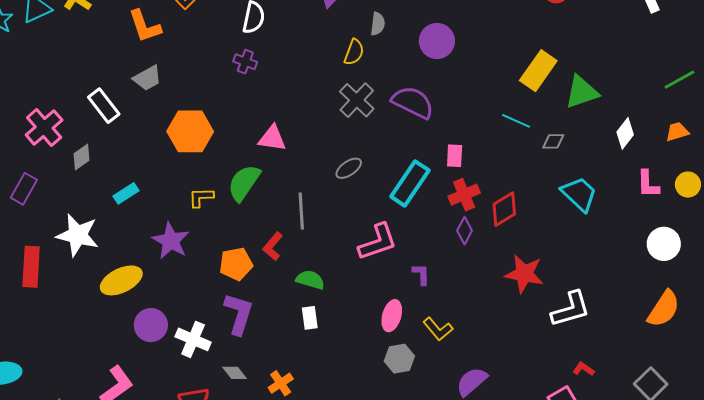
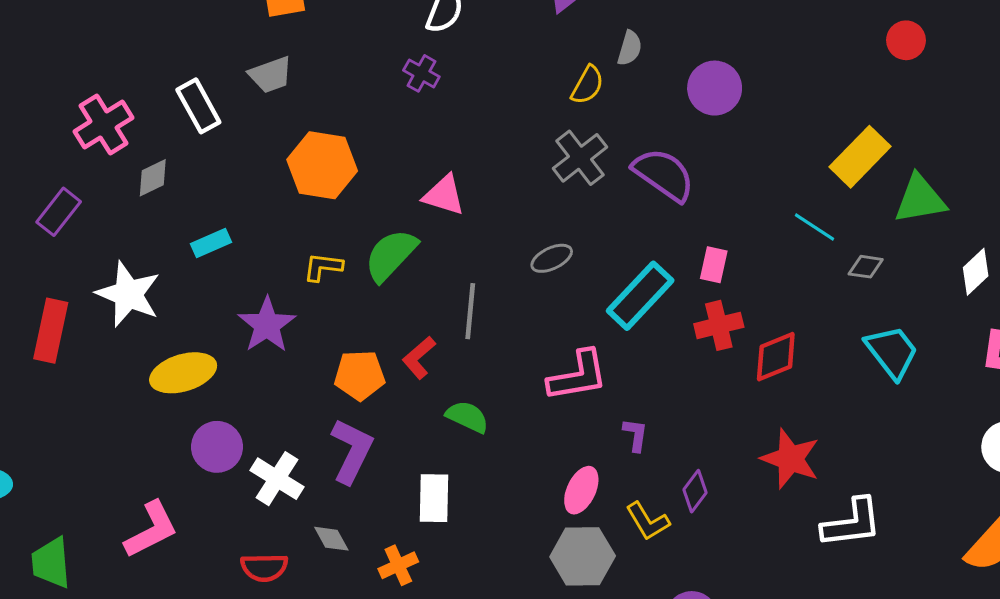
purple diamond: (465, 231) -> (695, 491), moved
white rectangle: (310, 318) -> (434, 498), moved, size x1.4
gray hexagon: (399, 359) -> (583, 556), size x1.4

